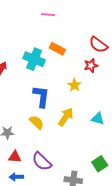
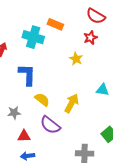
blue L-shape: (41, 96) -> (27, 75), moved
yellow arrow: (66, 117) -> (72, 103), moved
purple semicircle: (42, 161) -> (50, 125), moved

